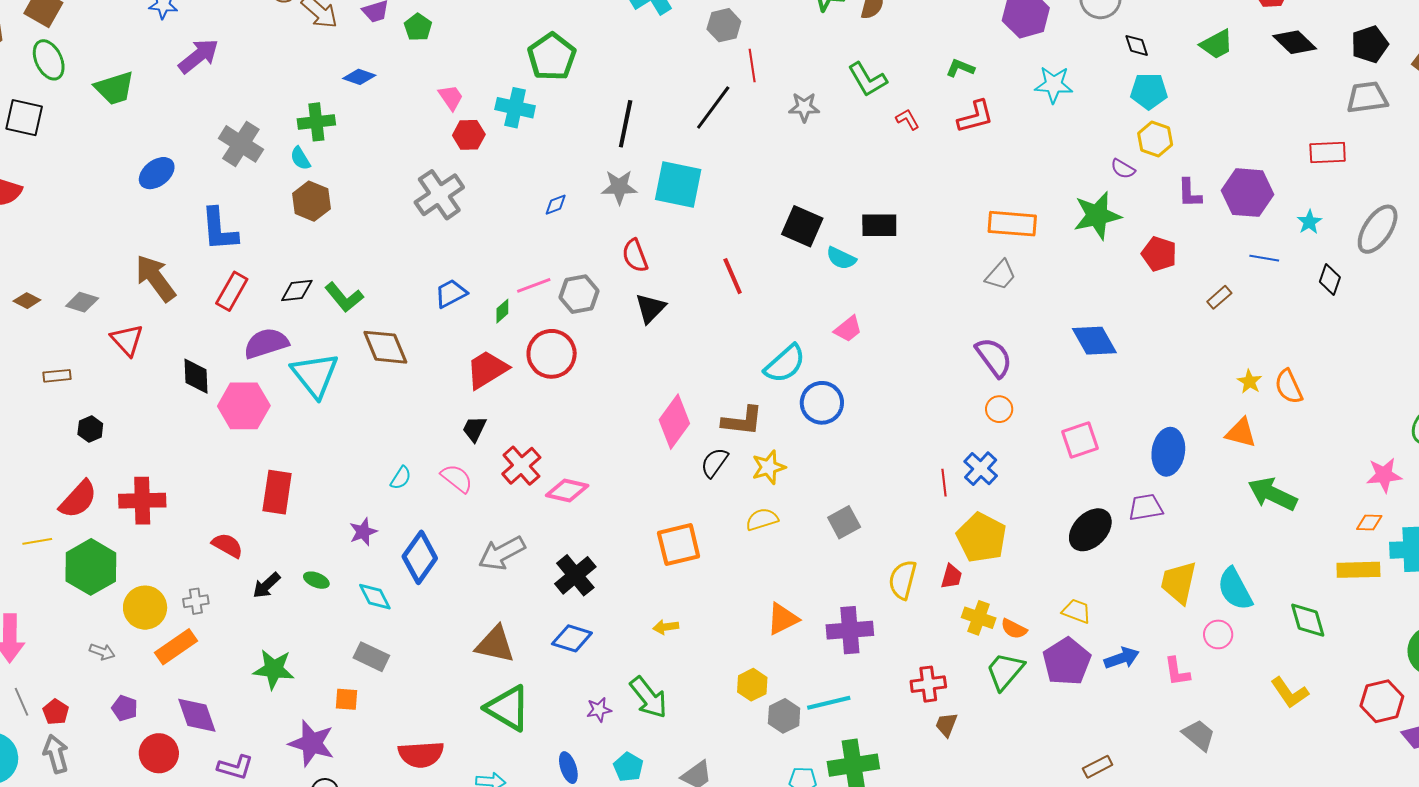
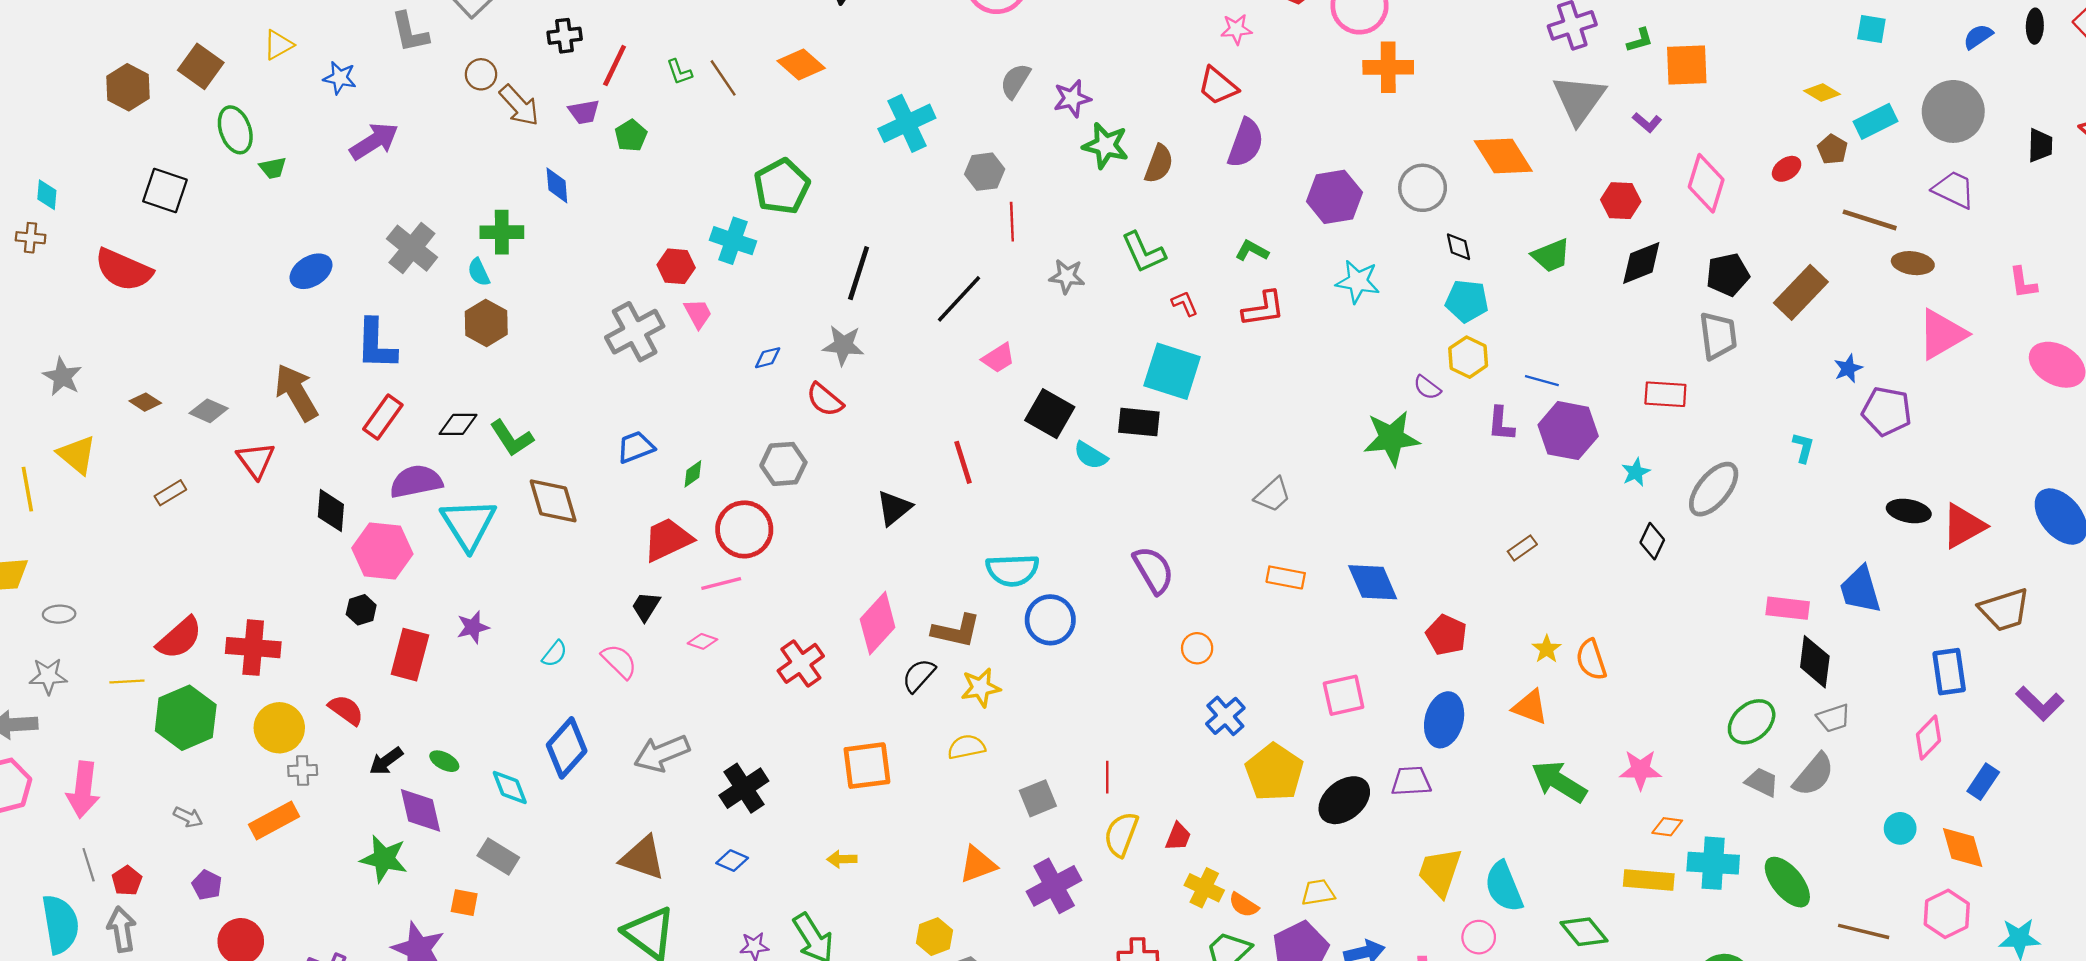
black diamond: (1295, 42) -> (1641, 263), turned -72
green ellipse: (49, 60) -> (235, 130), moved
blue diamond: (359, 77) -> (557, 185), turned 60
green trapezoid: (114, 88) -> (273, 168), size x0.6
pink trapezoid: (451, 97) -> (698, 314), moved
gray trapezoid: (1367, 97) -> (1718, 336), turned 84
black line: (713, 108) -> (959, 299), moved
cyan square: (678, 184) -> (1172, 371), moved
orange rectangle: (1012, 224) -> (1286, 577), moved, size x0.7
red pentagon: (1159, 254) -> (1446, 635), moved
red semicircle: (635, 256) -> (825, 400), moved, turned -36
blue line: (1264, 258) -> (1542, 381), moved
pink line: (534, 285) -> (721, 583), moved
black triangle: (650, 308) -> (894, 508), moved
pink trapezoid: (848, 329) -> (998, 358), moved
purple semicircle: (994, 357) -> (1153, 570), moved
cyan semicircle: (785, 364) -> (1012, 570), turned 33
brown rectangle: (57, 376) -> (170, 493), turned -32
orange circle: (999, 409) -> (1197, 648), moved
black hexagon: (90, 429) -> (361, 610), moved
red cross: (521, 466) -> (801, 663), moved
pink star: (1384, 475) -> (1640, 770), moved
red line: (944, 483) -> (1107, 777), moved
pink diamond: (567, 490) -> (702, 641), moved, size x0.6
gray square: (844, 522) -> (1038, 798), moved
purple star: (363, 532) -> (473, 627), moved
yellow pentagon: (981, 538) -> (1274, 772), moved
yellow circle: (145, 608) -> (279, 728), moved
yellow trapezoid: (1076, 611) -> (1318, 892), turned -36
green diamond: (1308, 620) -> (1584, 932), turned -30
purple cross: (850, 630) -> (1054, 886), turned -30
blue diamond: (572, 638) -> (732, 861), size x0.7
purple diamond: (197, 715) -> (420, 810), moved

